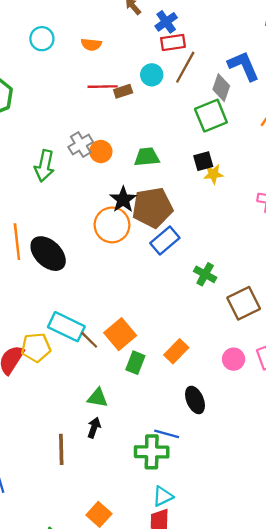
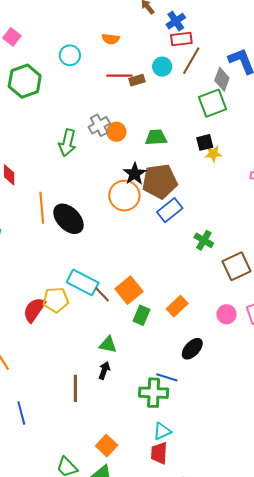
cyan circle: (42, 39) -> (70, 55), moved
black ellipse: (195, 400) -> (192, 349), turned 65

